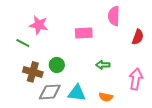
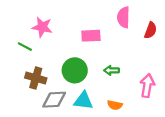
red semicircle: (138, 37) -> (151, 30), moved
green circle: (57, 65) -> (75, 70), moved, size x1.5

